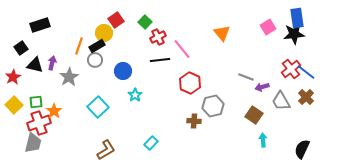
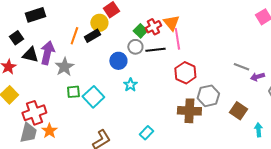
green square: (145, 22) -> (140, 31), moved
orange triangle: (222, 33) -> (171, 23), moved
pink line: (182, 49) -> (177, 39), turned 30
gray circle: (95, 60) -> (135, 47), moved
purple arrow: (52, 63) -> (47, 53), size x1.6
green square: (36, 102) -> (73, 92), moved
orange star: (54, 111) -> (49, 131), moved
brown square: (254, 115) -> (238, 111), moved
brown cross: (194, 121) -> (189, 111), size x1.6

